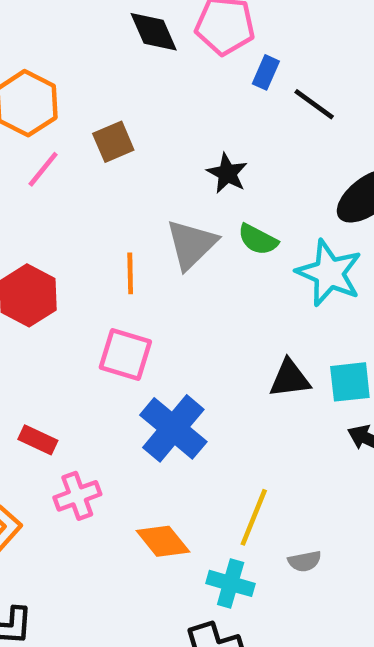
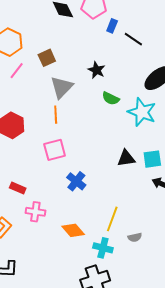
gray triangle: (191, 244) -> (62, 87), moved
pink square: (125, 354) -> (55, 150), turned -30
blue cross: (173, 428) -> (76, 181), size x0.7
pink cross: (77, 496) -> (35, 212), turned 30

